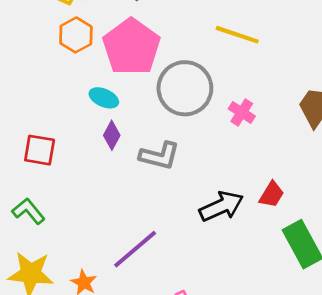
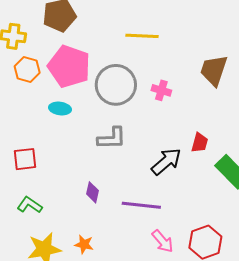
purple diamond: (112, 135) -> (92, 192), moved
purple line: (135, 249) -> (141, 205), moved, turned 63

